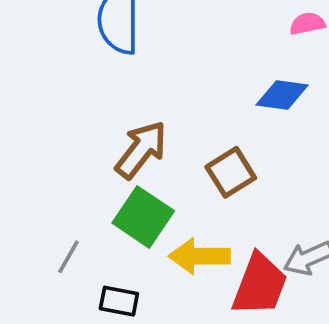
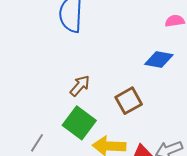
brown arrow: (141, 150) -> (80, 86), size x0.7

